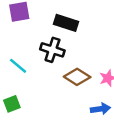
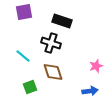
brown diamond: (77, 77) -> (53, 72), moved, turned 40
green square: (12, 104) -> (30, 87), moved

